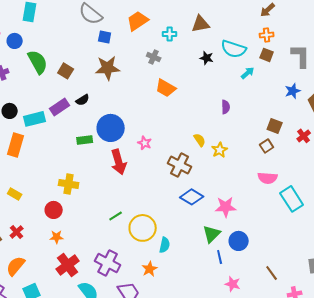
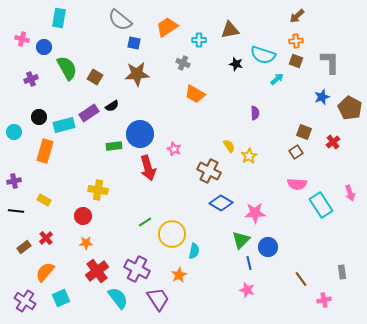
pink star: (233, 284) -> (247, 290), moved

